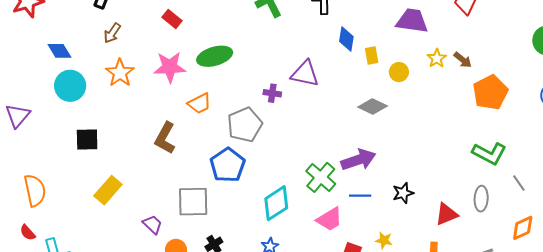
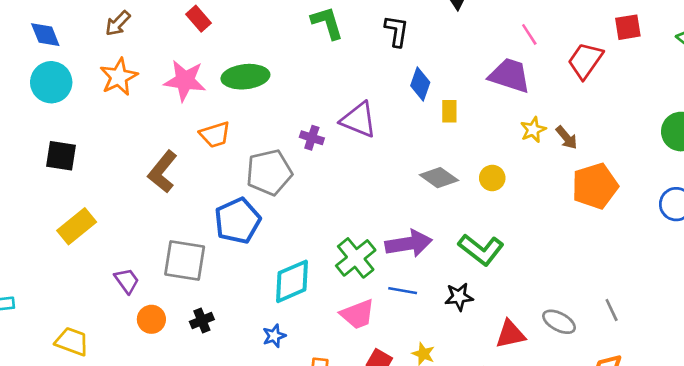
yellow circle: (399, 72) -> (492, 178), moved
green L-shape: (489, 153) -> (481, 250), moved
gray ellipse: (481, 199) -> (559, 322), turned -75

